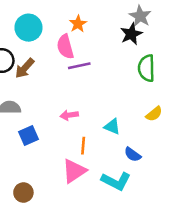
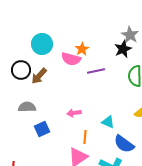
orange star: (78, 24) -> (82, 49), moved
pink semicircle: (65, 47) -> (71, 59), turned -60
purple line: (79, 66) -> (96, 71), moved
blue semicircle: (133, 154) -> (124, 144), size x1.5

